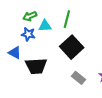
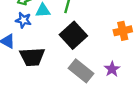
gray rectangle: (78, 78) -> (81, 71), size x1.5

